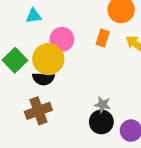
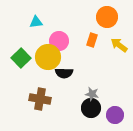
black semicircle: (43, 79) -> (64, 73), moved
brown cross: (38, 111) -> (40, 99), turned 30

